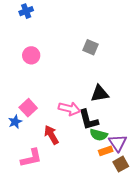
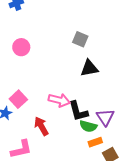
black triangle: (100, 94) -> (89, 68), moved
purple triangle: (118, 143) -> (105, 117), moved

